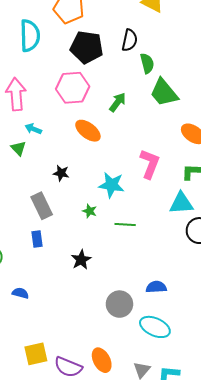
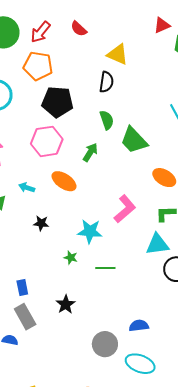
black semicircle: (130, 40) -> (106, 82), moved
green semicircle: (147, 63) -> (107, 120), moved
cyan arrow: (33, 129) -> (27, 188), moved
pink L-shape: (150, 164) -> (125, 209), turned 32
gray rectangle: (42, 206) -> (25, 317), moved

